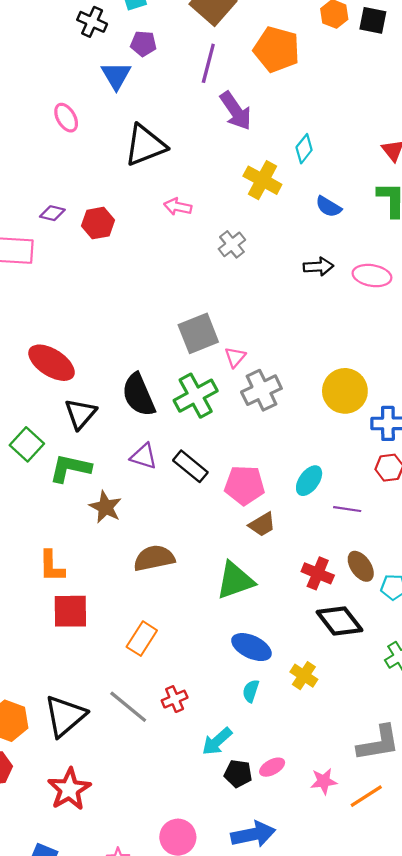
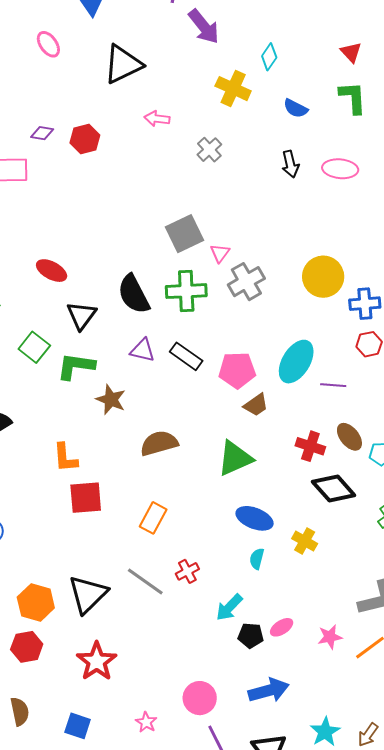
black arrow: (318, 267) -> (290, 164), turned 84
red ellipse: (52, 363) -> (52, 271), size x0.7
green cross: (196, 396) -> (186, 291), turned 30
cyan ellipse: (309, 481) -> (296, 362), size x1.5

